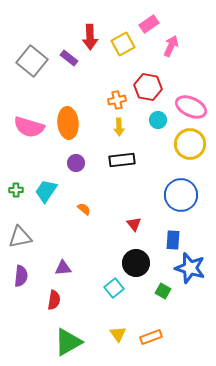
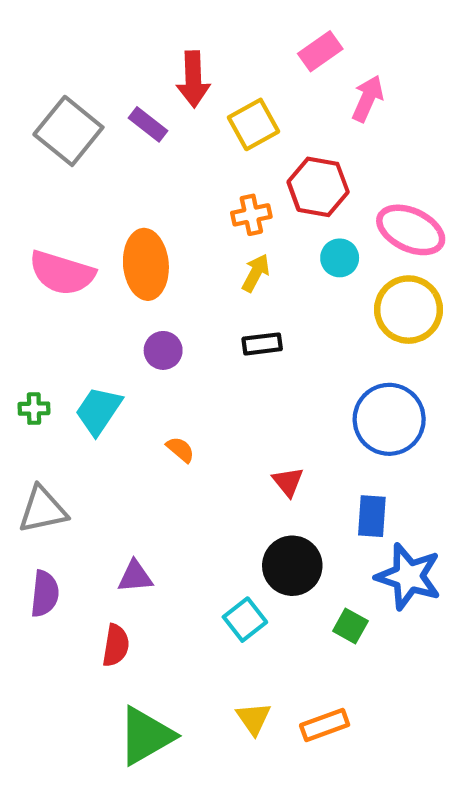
yellow square: (123, 44) -> (254, 124), moved
yellow arrow: (119, 127) -> (256, 273), turned -150
black rectangle: (122, 160) -> (262, 344), size x0.7

